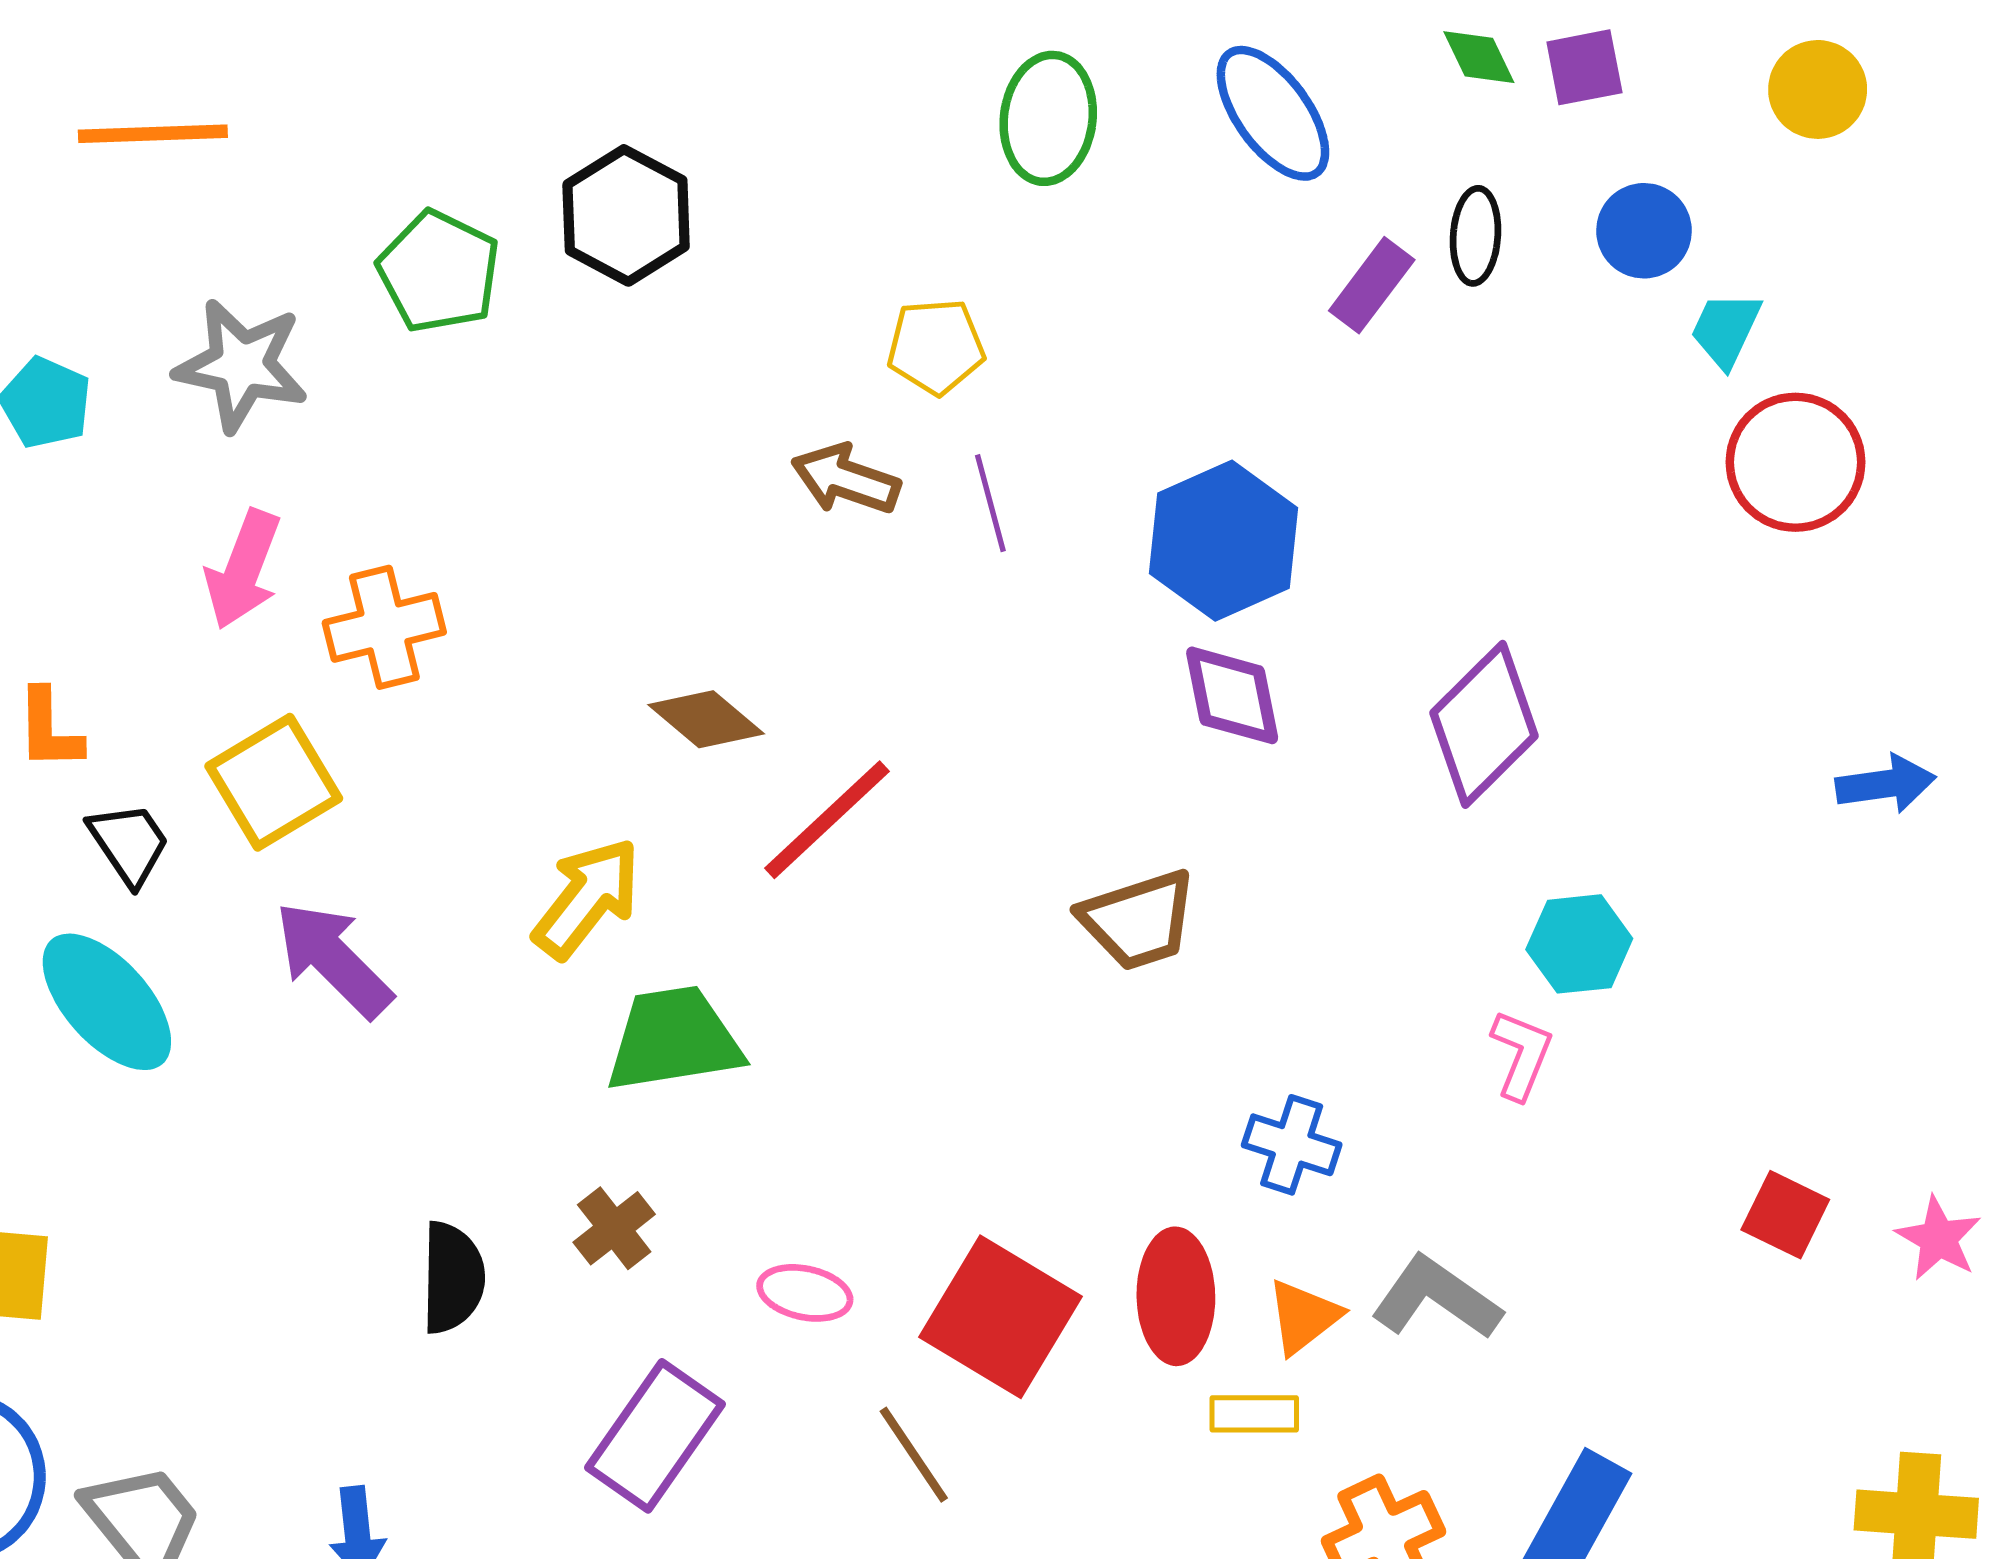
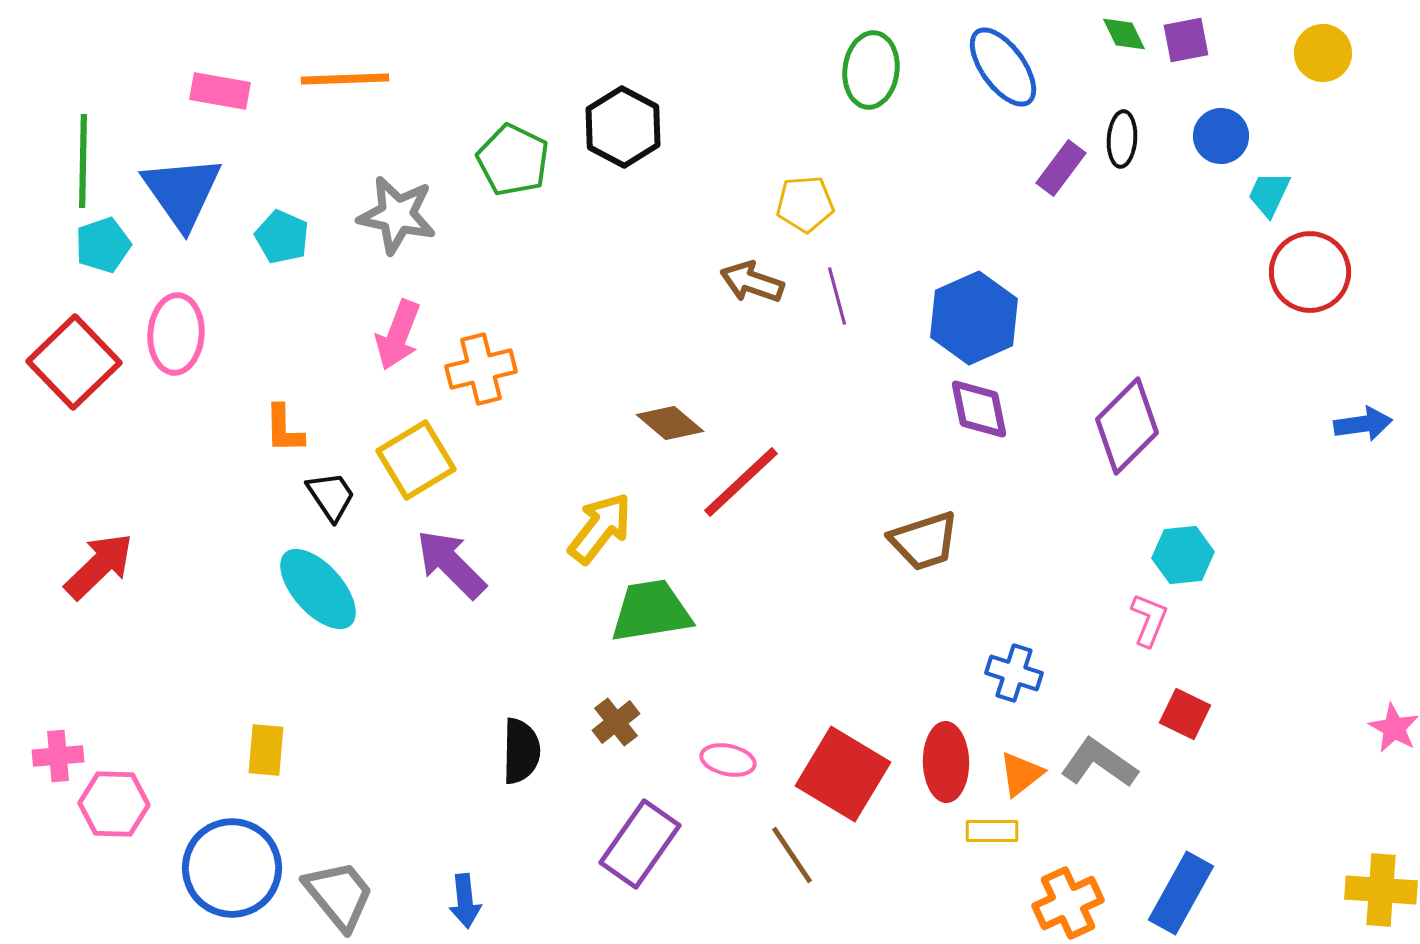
blue arrow: (1886, 784) -> (1363, 424), moved
red square: (1785, 1215) -> (1185, 714), moved

